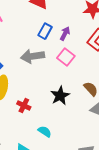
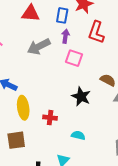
blue rectangle: (45, 31) -> (62, 15), moved
gray arrow: (33, 56) -> (39, 47), moved

